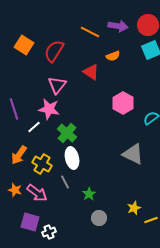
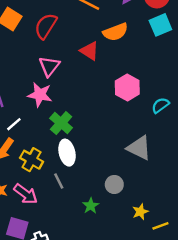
orange semicircle: (113, 56) -> (115, 32), size x1.5
white line: (34, 127) -> (14, 124), moved
green star: (89, 194) -> (91, 206), moved
gray circle: (99, 218) -> (114, 184), moved

